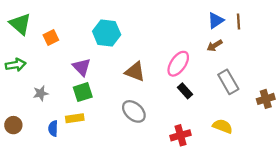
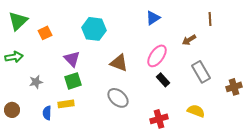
blue triangle: (216, 20) -> (153, 18), moved
green triangle: (20, 24) -> (18, 21), turned 35

